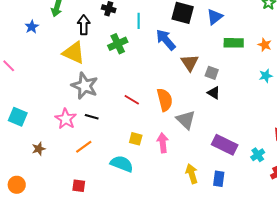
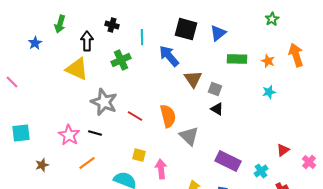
gray star: (85, 86) -> (104, 102), moved
cyan square: (18, 117) -> (21, 133), turned -30
pink arrow: (163, 143) -> (161, 169), moved

